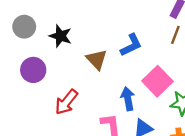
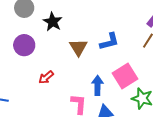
red arrow: (66, 102) -> (46, 77), size x0.7

